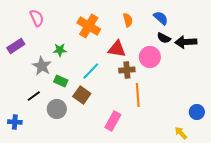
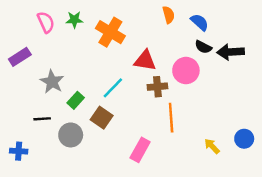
orange semicircle: (128, 20) -> (169, 15), moved
green star: (60, 50) -> (74, 20), moved
green rectangle: (61, 81) -> (76, 100), turned -72
black line: (34, 96) -> (42, 119), turned 32
yellow arrow: (181, 133) -> (212, 146), moved

